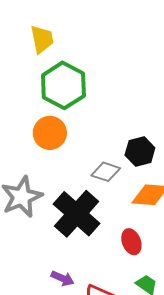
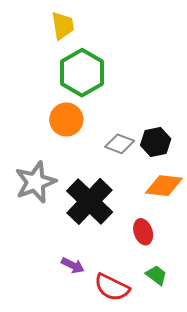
gray diamond: (106, 172) -> (120, 144), moved

